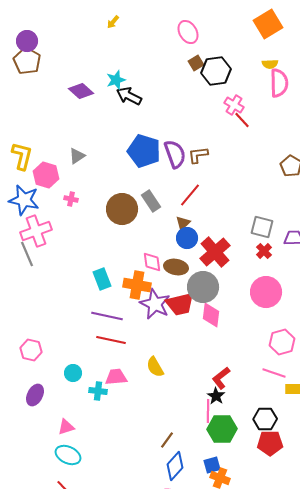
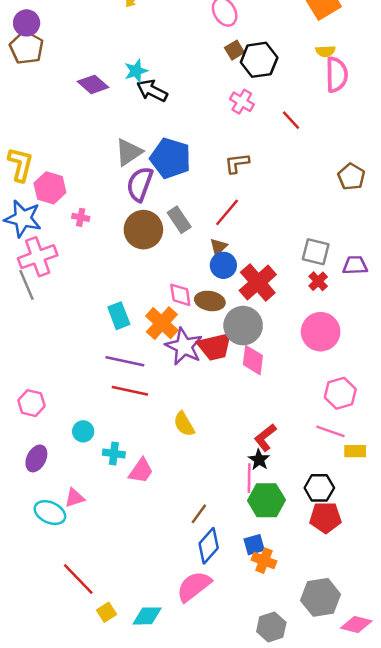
pink cross: (234, 105) -> (242, 102), moved
purple semicircle: (175, 154) -> (140, 184), moved, turned -140
gray triangle: (77, 156) -> (129, 152), moved, size x1.4
orange cross: (137, 285) -> (162, 323), turned 32
pink trapezoid: (116, 377) -> (141, 471), moved, turned 130
cyan ellipse: (68, 455) -> (50, 513), moved

